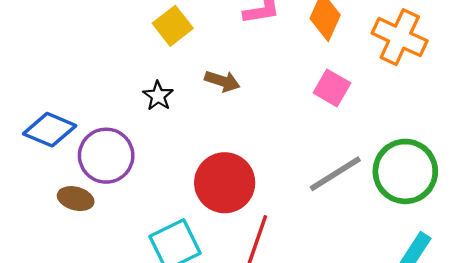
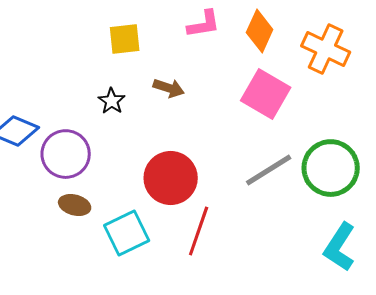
yellow square: (173, 26) -> (125, 39), turned 32
pink square: (332, 88) -> (266, 94), size x1.5
brown ellipse: (76, 199) -> (75, 205), moved

